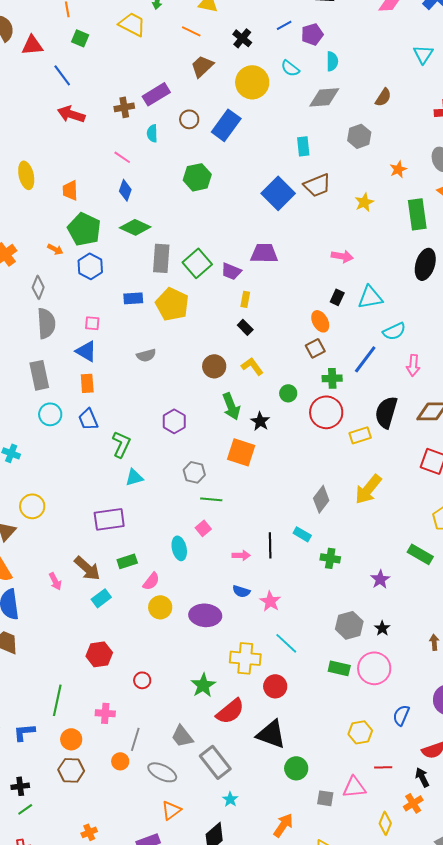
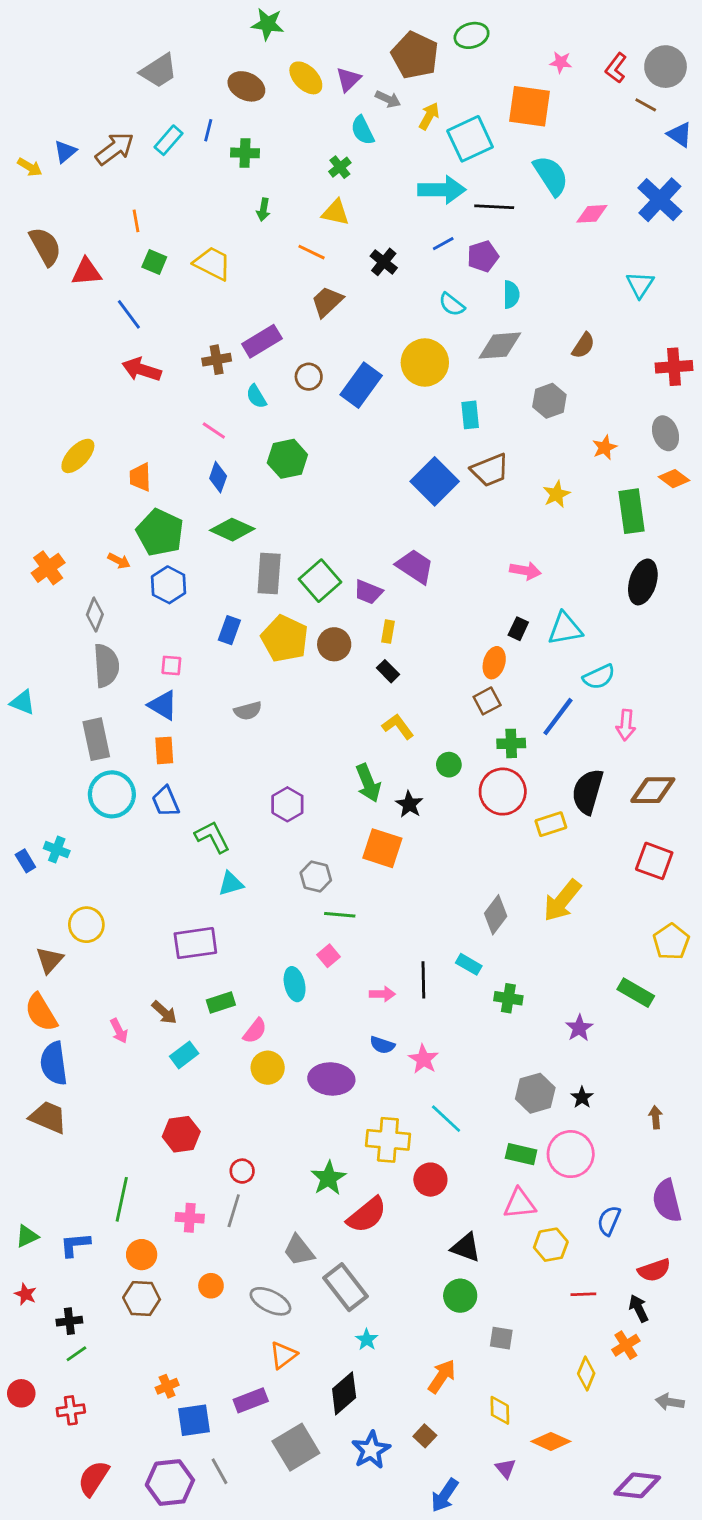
yellow trapezoid: (132, 24) -> (212, 263), moved
yellow circle: (252, 82) -> (425, 363), moved
cyan semicircle: (152, 133) -> (256, 396), turned -30
yellow ellipse: (26, 175) -> (78, 456), turned 56
green hexagon: (197, 177) -> (287, 459), moved
purple trapezoid: (264, 253) -> (415, 566), turned 32
blue rectangle: (133, 298) -> (229, 630), turned -66
orange ellipse: (320, 321) -> (494, 663), turned 45
brown circle: (214, 366) -> (334, 644), moved
cyan circle: (50, 414) -> (112, 794), size x1.4
green L-shape: (121, 444) -> (212, 837), turned -52
brown arrow: (87, 568) -> (164, 1012), size x0.7
black triangle: (271, 734) -> (466, 1248), moved, size x0.7
gray line: (135, 739) -> (234, 1211), moved
pink triangle: (354, 787) -> (520, 1204), moved

